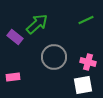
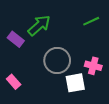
pink rectangle: (13, 77) -> (14, 82), turned 56
white square: (83, 85) -> (75, 83), moved

